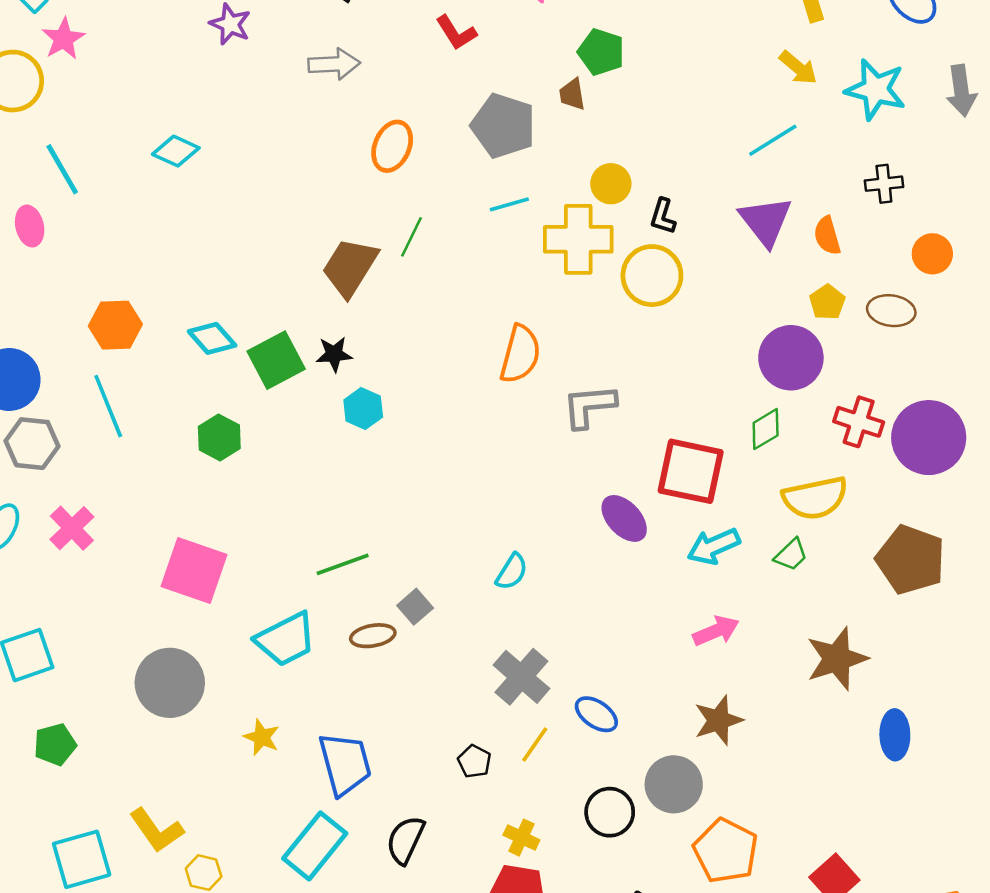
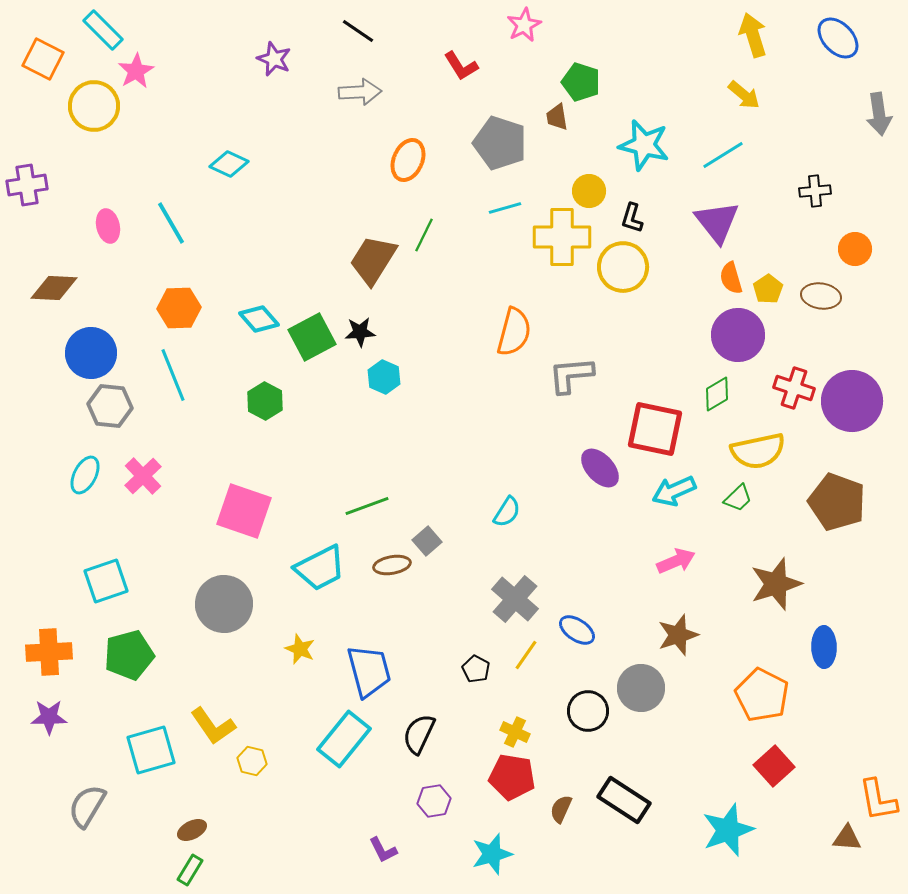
cyan star: (876, 89) -> (644, 145), moved
cyan line: (62, 169) -> (171, 223), moved
orange semicircle: (827, 236) -> (731, 278), moved
green pentagon: (55, 744) -> (129, 655), size x1.4
orange pentagon: (726, 851) -> (762, 695), moved

